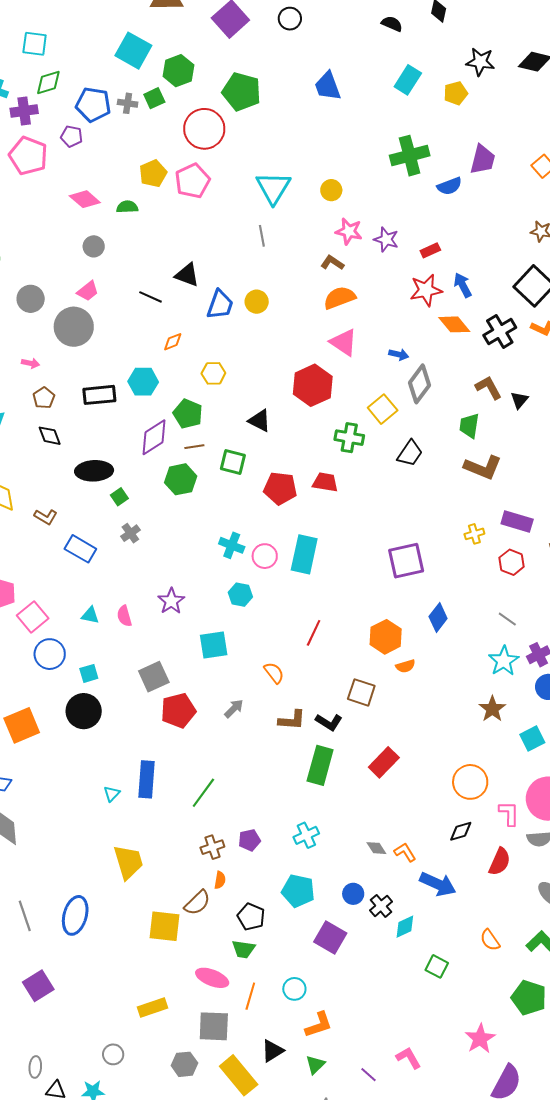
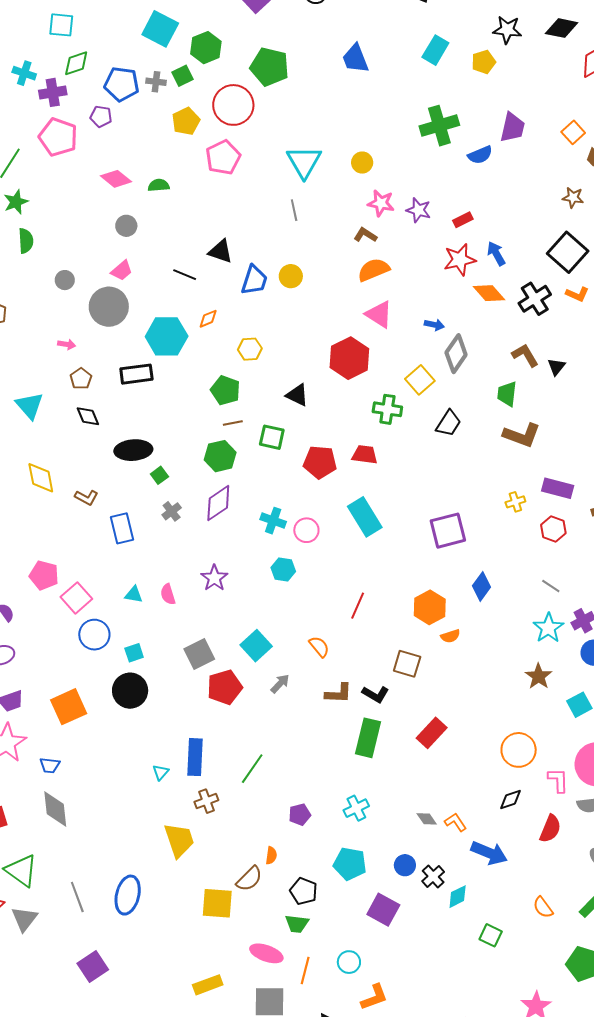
yellow pentagon: (153, 173) -> (186, 121), moved
gray circle: (31, 299) -> (65, 280), size x0.7
cyan hexagon: (143, 382) -> (167, 336), moved, size x1.4
purple diamond: (154, 437) -> (218, 503), moved
blue rectangle: (80, 549) -> (122, 528), turned 48
cyan rectangle: (304, 554) -> (365, 517), moved, turned -42
cyan square: (214, 645) -> (256, 646), moved, turned -32
brown cross: (212, 847) -> (206, 801), moved

